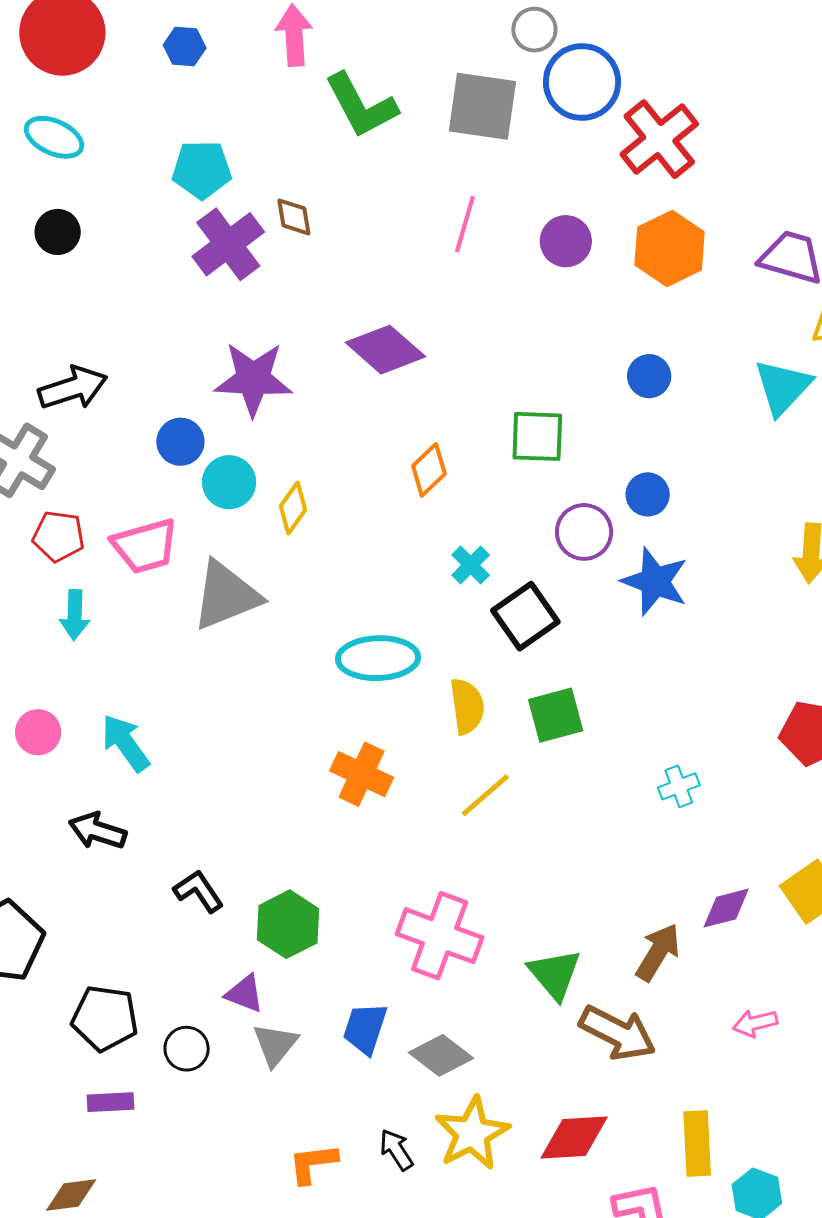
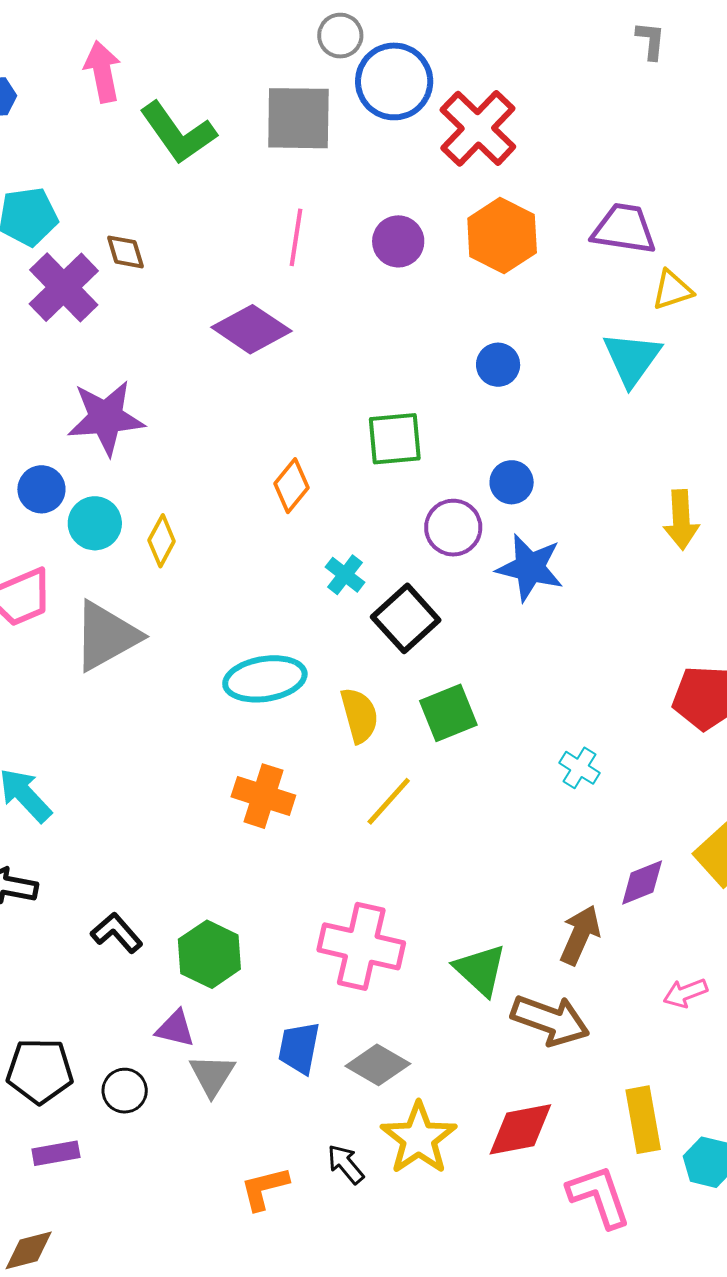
purple diamond: (385, 350) -> (251, 329), moved
cyan cross: (679, 786) -> (580, 768), turned -30

